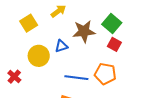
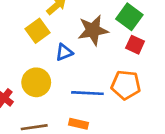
yellow square: (29, 23) -> (37, 31), moved
yellow circle: (39, 56) -> (36, 82), moved

